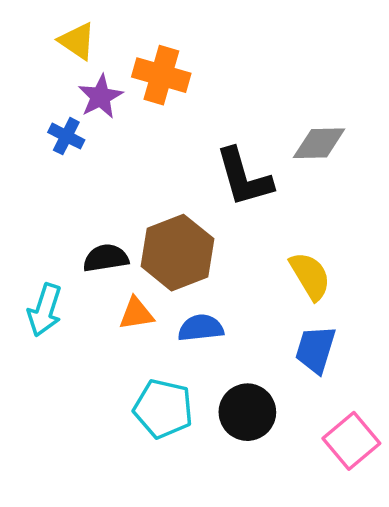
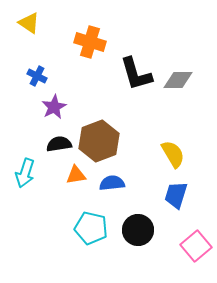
yellow triangle: (77, 41) -> (29, 23), moved
purple star: (100, 97) -> (54, 107), moved
black L-shape: (244, 177) -> (136, 74), moved

